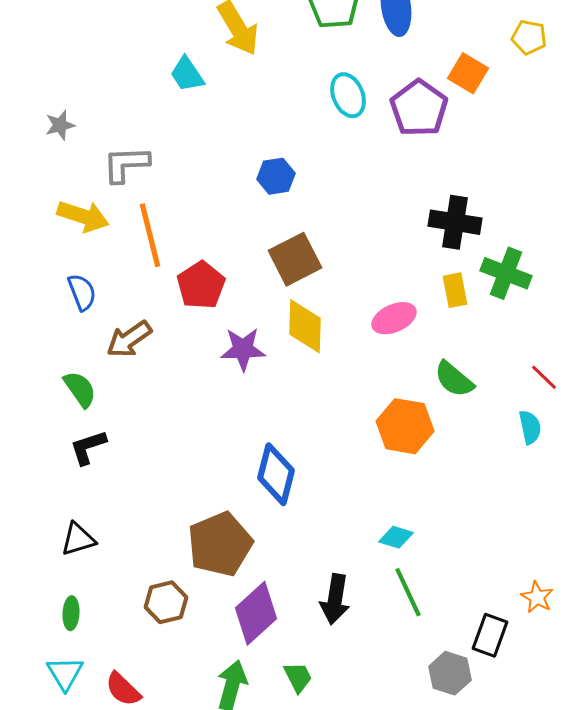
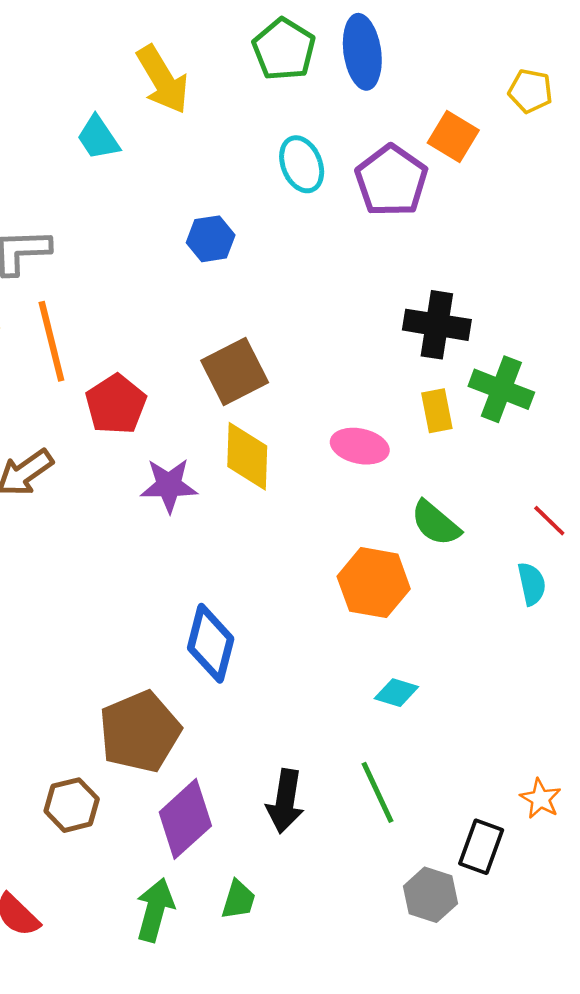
blue hexagon: (276, 176) -> (211, 239), moved
pink ellipse: (394, 318) -> (360, 446), turned 36
cyan diamond: (396, 537) -> (396, 693), moved
green trapezoid: (298, 677) -> (238, 900), turned 44

